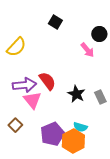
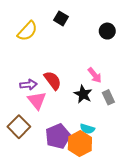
yellow semicircle: (16, 47) -> (27, 31), moved
pink arrow: (87, 50) -> (95, 75), moved
purple arrow: (24, 85) -> (28, 85), size x0.7
brown square: (15, 125) -> (19, 127), size x1.5

